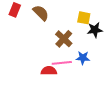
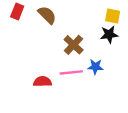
yellow square: (84, 18) -> (113, 16), moved
red semicircle: (49, 71) -> (43, 82), moved

